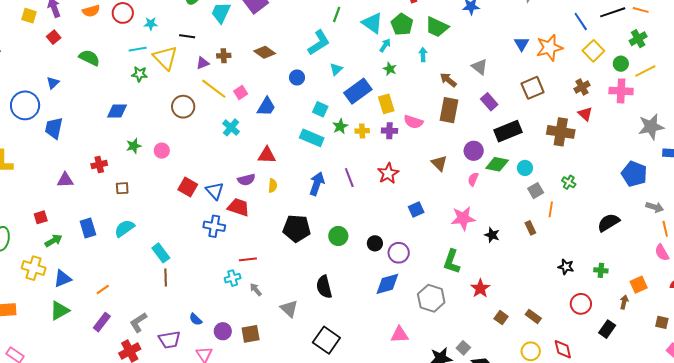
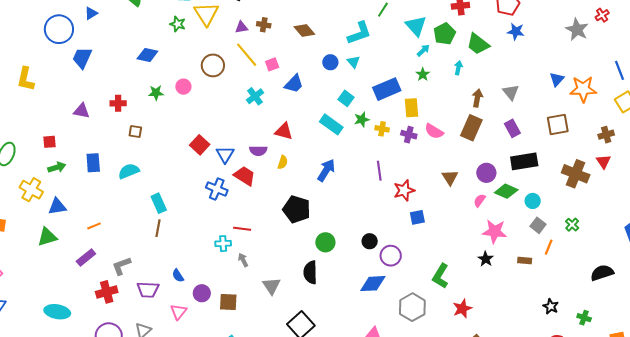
cyan triangle: (336, 69) -> (353, 62), moved, turned -40
brown arrow: (448, 80) -> (477, 98), turned 48
pink circle: (162, 151) -> (183, 87), moved
red star: (388, 173) -> (404, 190), moved
purple line: (349, 178) -> (379, 171), moved
gray square: (536, 191) -> (538, 225), turned -35
pink star: (463, 218) -> (495, 231), moved
brown rectangle: (530, 228) -> (525, 261), turned -72
green circle: (338, 236) -> (325, 242), moved

